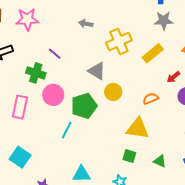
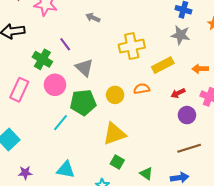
gray arrow: (86, 24) -> (93, 18), moved
gray triangle: (97, 71) -> (84, 68), moved
orange semicircle: (151, 99) -> (142, 89), moved
yellow triangle: (138, 128) -> (114, 134), moved, turned -40

